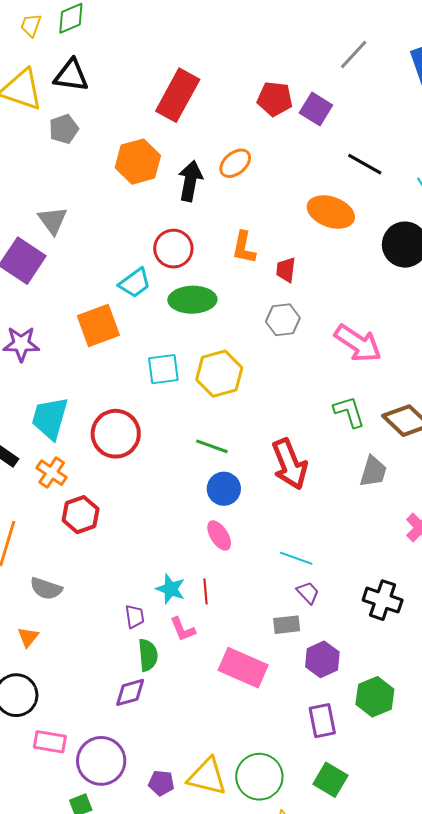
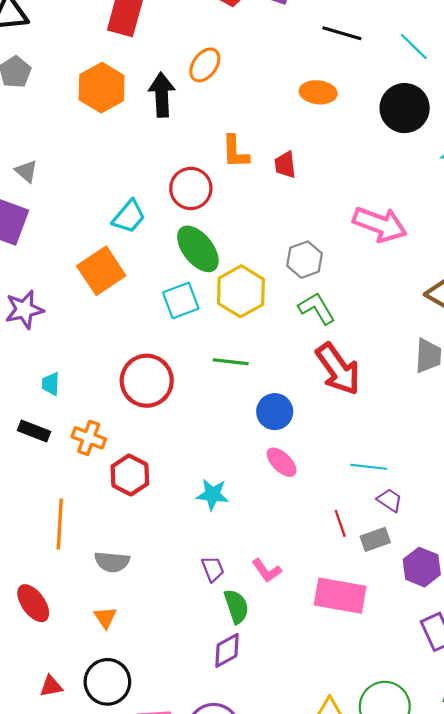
orange ellipse: (331, 212) -> (318, 92), size x0.7
gray triangle: (53, 220) -> (26, 171), size x0.7
red circle: (173, 249) -> (191, 188), moved
green ellipse: (192, 300) -> (198, 249), moved, turned 66
gray hexagon: (283, 320) -> (305, 260), moved
green L-shape: (349, 412) -> (317, 308), moved
cyan trapezoid: (50, 418) -> (51, 384), moved, size x0.5
green line: (212, 446) -> (231, 362), moved
cyan star: (171, 589) -> (212, 495), moved
red line: (206, 591) -> (340, 523), moved

